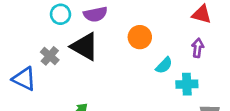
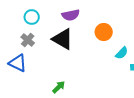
cyan circle: (60, 14) -> (32, 17), moved
gray cross: (50, 56) -> (28, 40), moved

